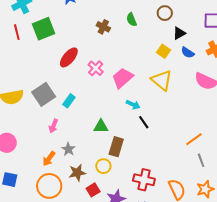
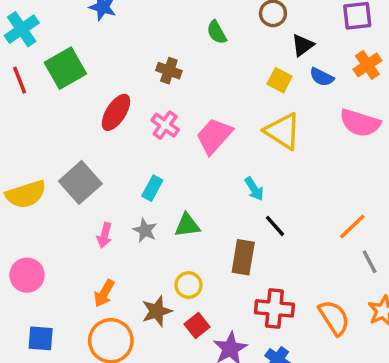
brown cross: (103, 27) -> (169, 71), moved
cyan rectangle: (69, 101) -> (152, 188), moved
cyan arrow: (133, 105) -> (254, 189), moved, turned 40
black line: (144, 122) -> (275, 226), moved
brown rectangle: (116, 147) -> (243, 257), moved
gray star: (68, 149) -> (145, 230), moved
yellow circle: (103, 166) -> (189, 285), moved
red square: (93, 190) -> (197, 325), moved

